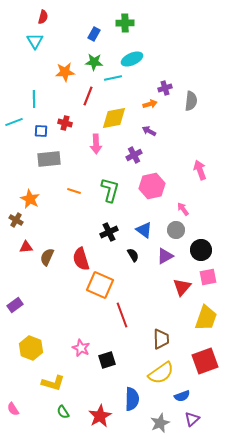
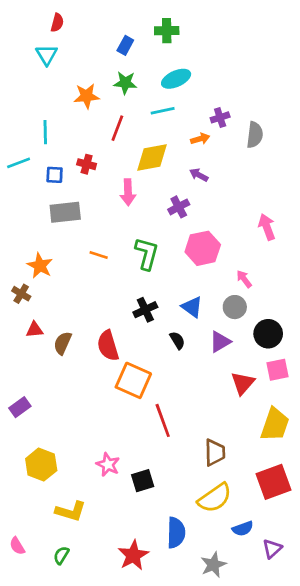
cyan line: (113, 78) -> (163, 111), moved
green semicircle: (63, 412) -> (61, 555), moved, turned 64
purple triangle: (192, 419) -> (272, 549), moved

